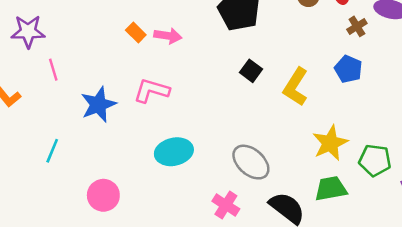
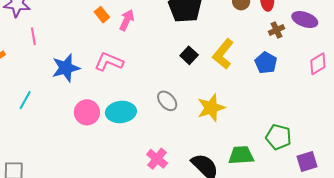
pink arrow: (168, 36) -> (127, 20), turned -80
yellow L-shape: (296, 87) -> (223, 54), moved
yellow star: (330, 143) -> (211, 108), moved
gray ellipse: (251, 162) -> (167, 101), moved, size x0.7
pink circle: (103, 195) -> (87, 112), moved

